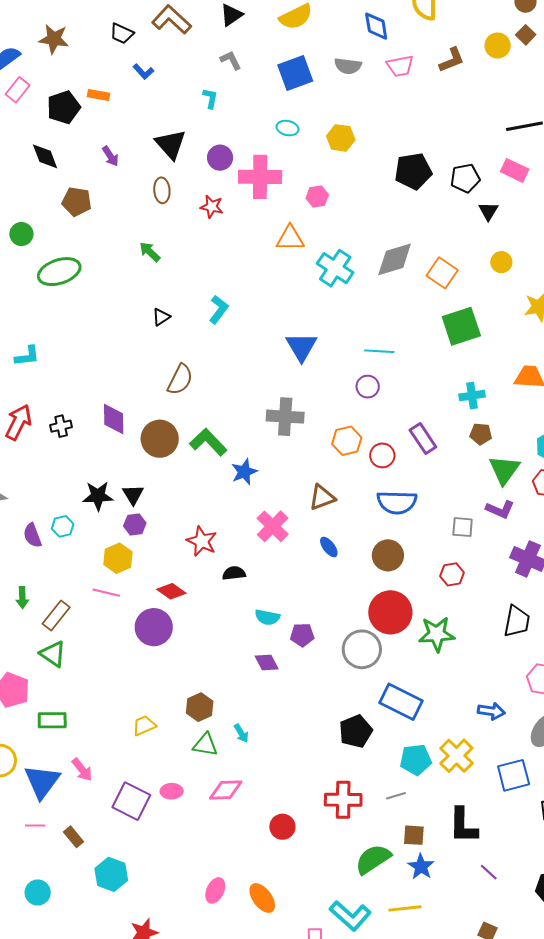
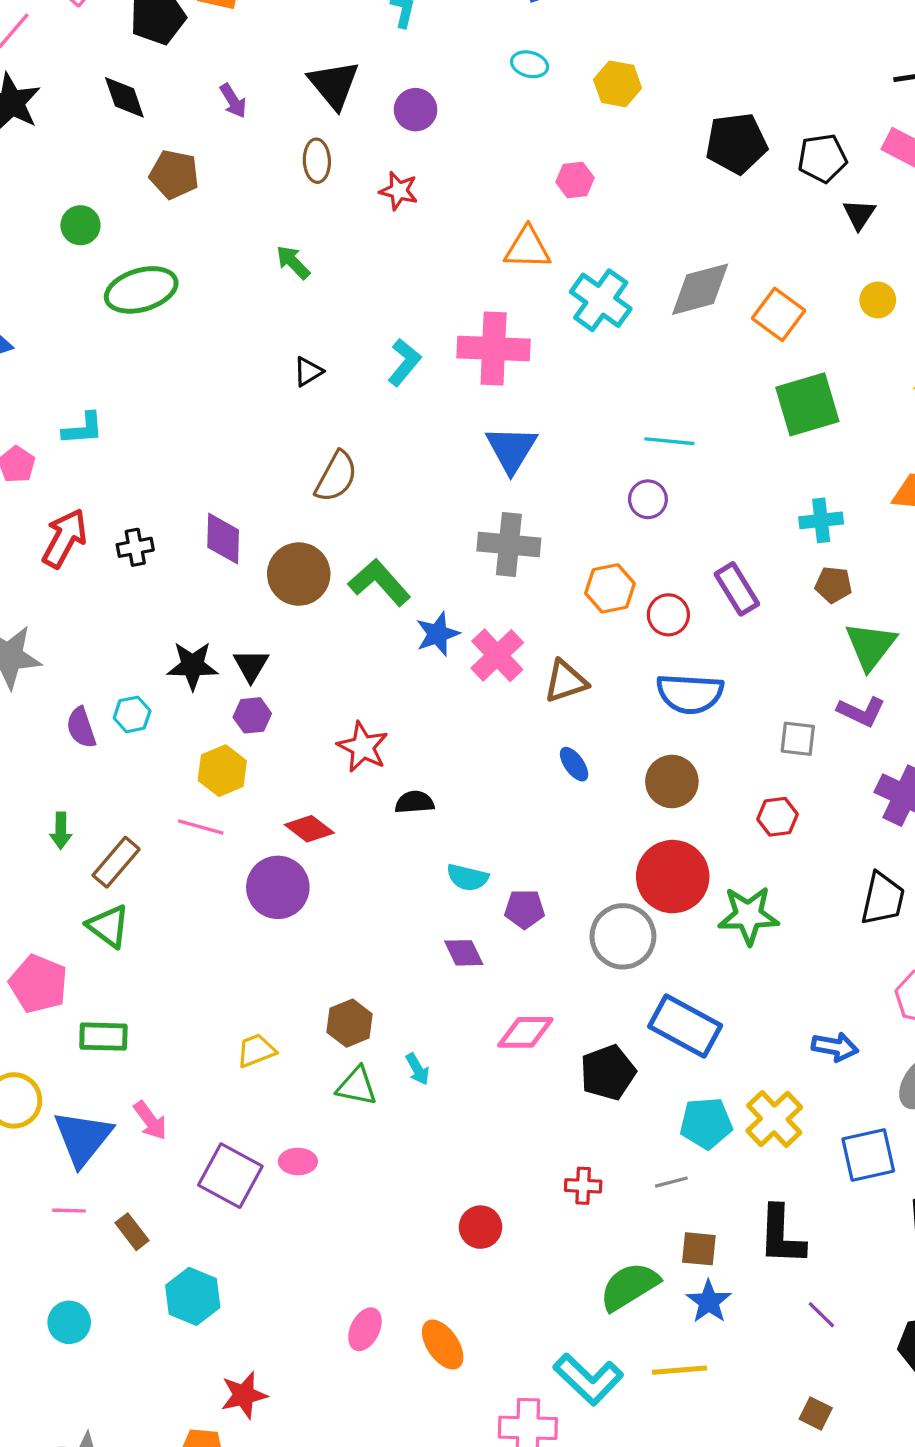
pink cross: (260, 177) -> (494, 348), moved
blue triangle: (302, 347) -> (511, 449), moved
pink cross: (273, 526) -> (497, 655), moved
pink diamond: (226, 790) -> (525, 1032), moved
red cross: (343, 800) -> (583, 1186), size x0.6

